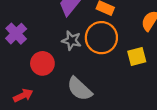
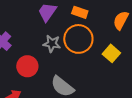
yellow square: (137, 57) -> (111, 53), turned -30

